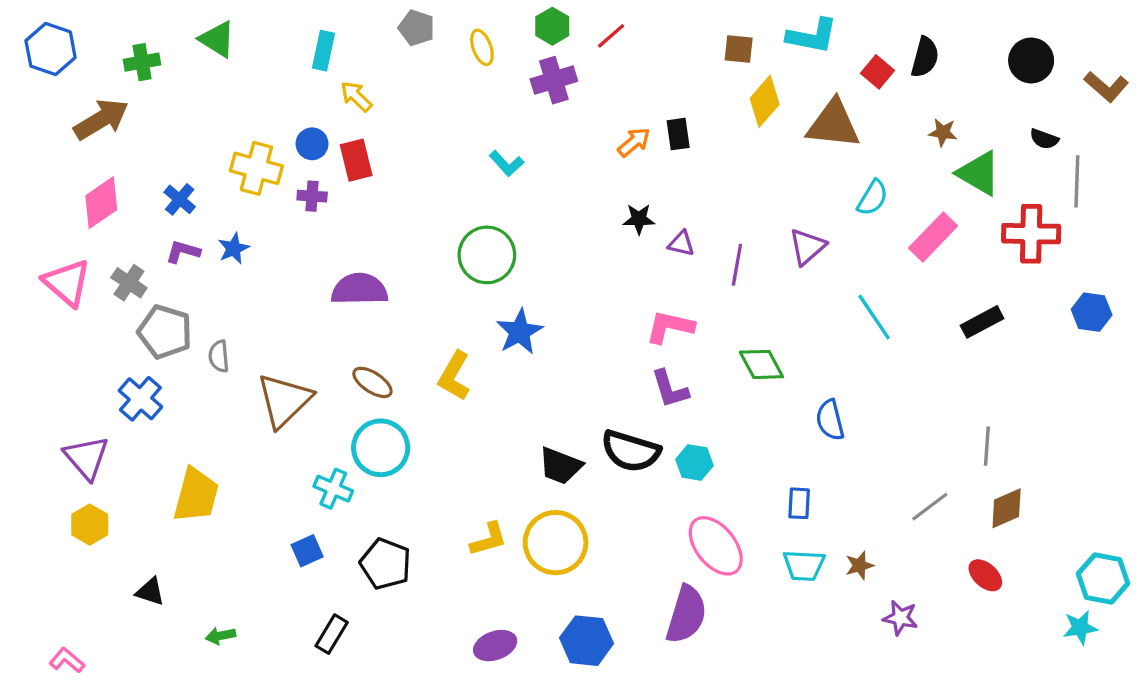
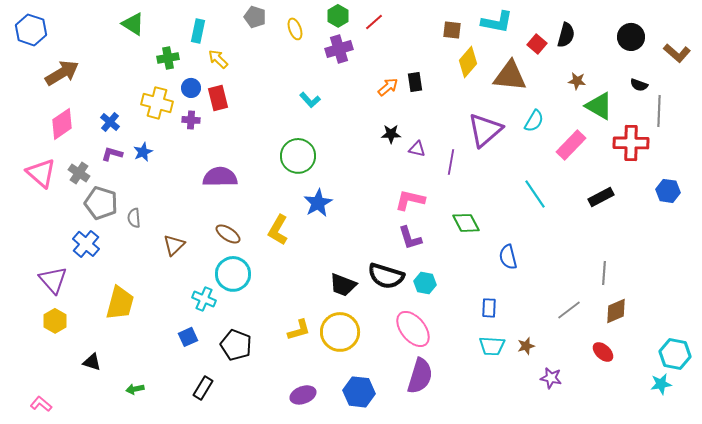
green cross: (142, 62) -> (168, 58), moved
purple triangle: (807, 247) -> (485, 130), moved, size x1.5
brown triangle: (284, 400) -> (174, 245), size x0.6
pink ellipse: (716, 546) -> (413, 329), moved

